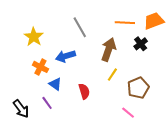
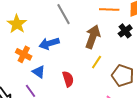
brown pentagon: (138, 88) -> (123, 75), turned -30

